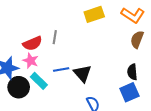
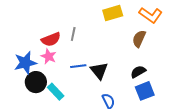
brown semicircle: (137, 39) -> (139, 39), moved
black semicircle: (132, 72) -> (138, 72), moved, turned 63
cyan rectangle: (39, 81) -> (56, 92), moved

